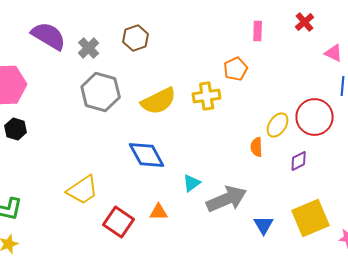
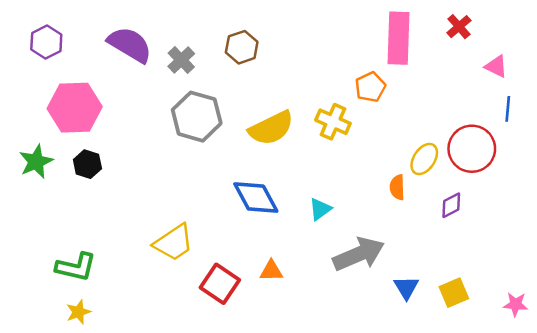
pink rectangle: (258, 31) -> (399, 38), size x2.0
yellow cross: (207, 96) -> (333, 122), turned 32
cyan triangle: (192, 183) -> (320, 209), moved
yellow square: (311, 218) -> (454, 293), moved, size x0.6

